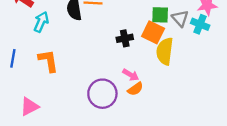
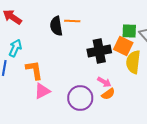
cyan arrow: (41, 22) -> (15, 48), moved
black cross: (125, 38) -> (99, 51), size x1.6
pink triangle: (29, 107) -> (42, 91), moved

